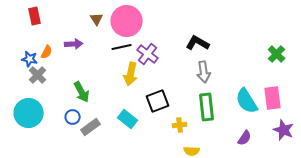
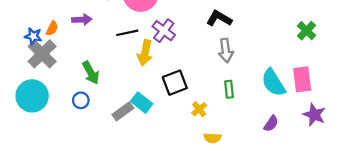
black line: (122, 47) -> (127, 33), moved
gray cross: (38, 75) -> (42, 54), size x1.5
green rectangle: (207, 107) -> (229, 89), size x0.6
yellow cross: (180, 125) -> (199, 109), turned -32
gray rectangle: (91, 127) -> (123, 111), moved

